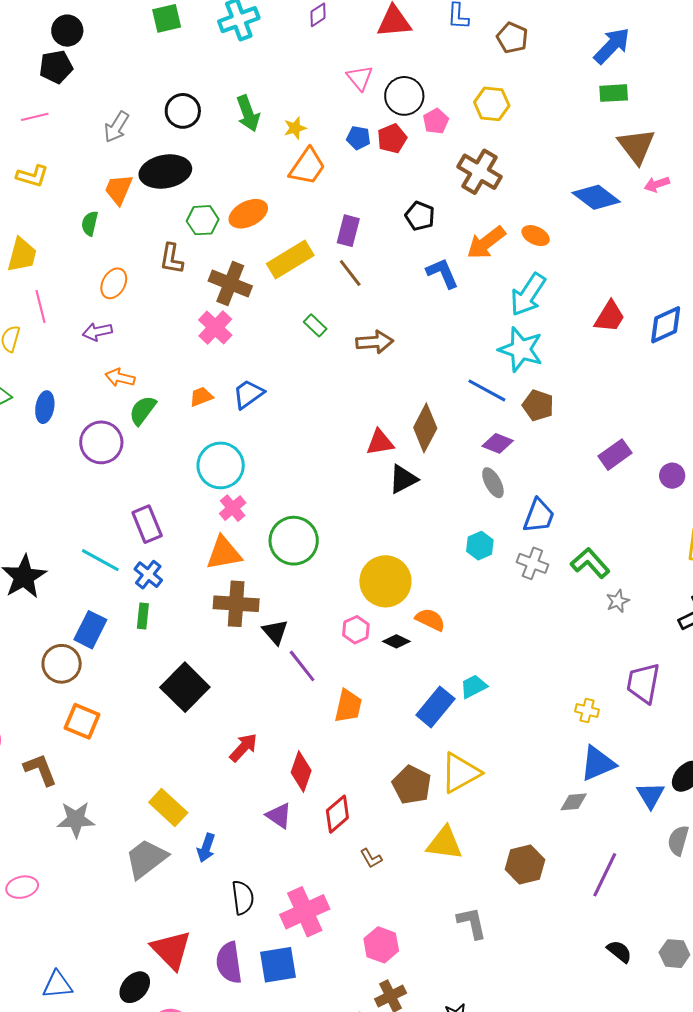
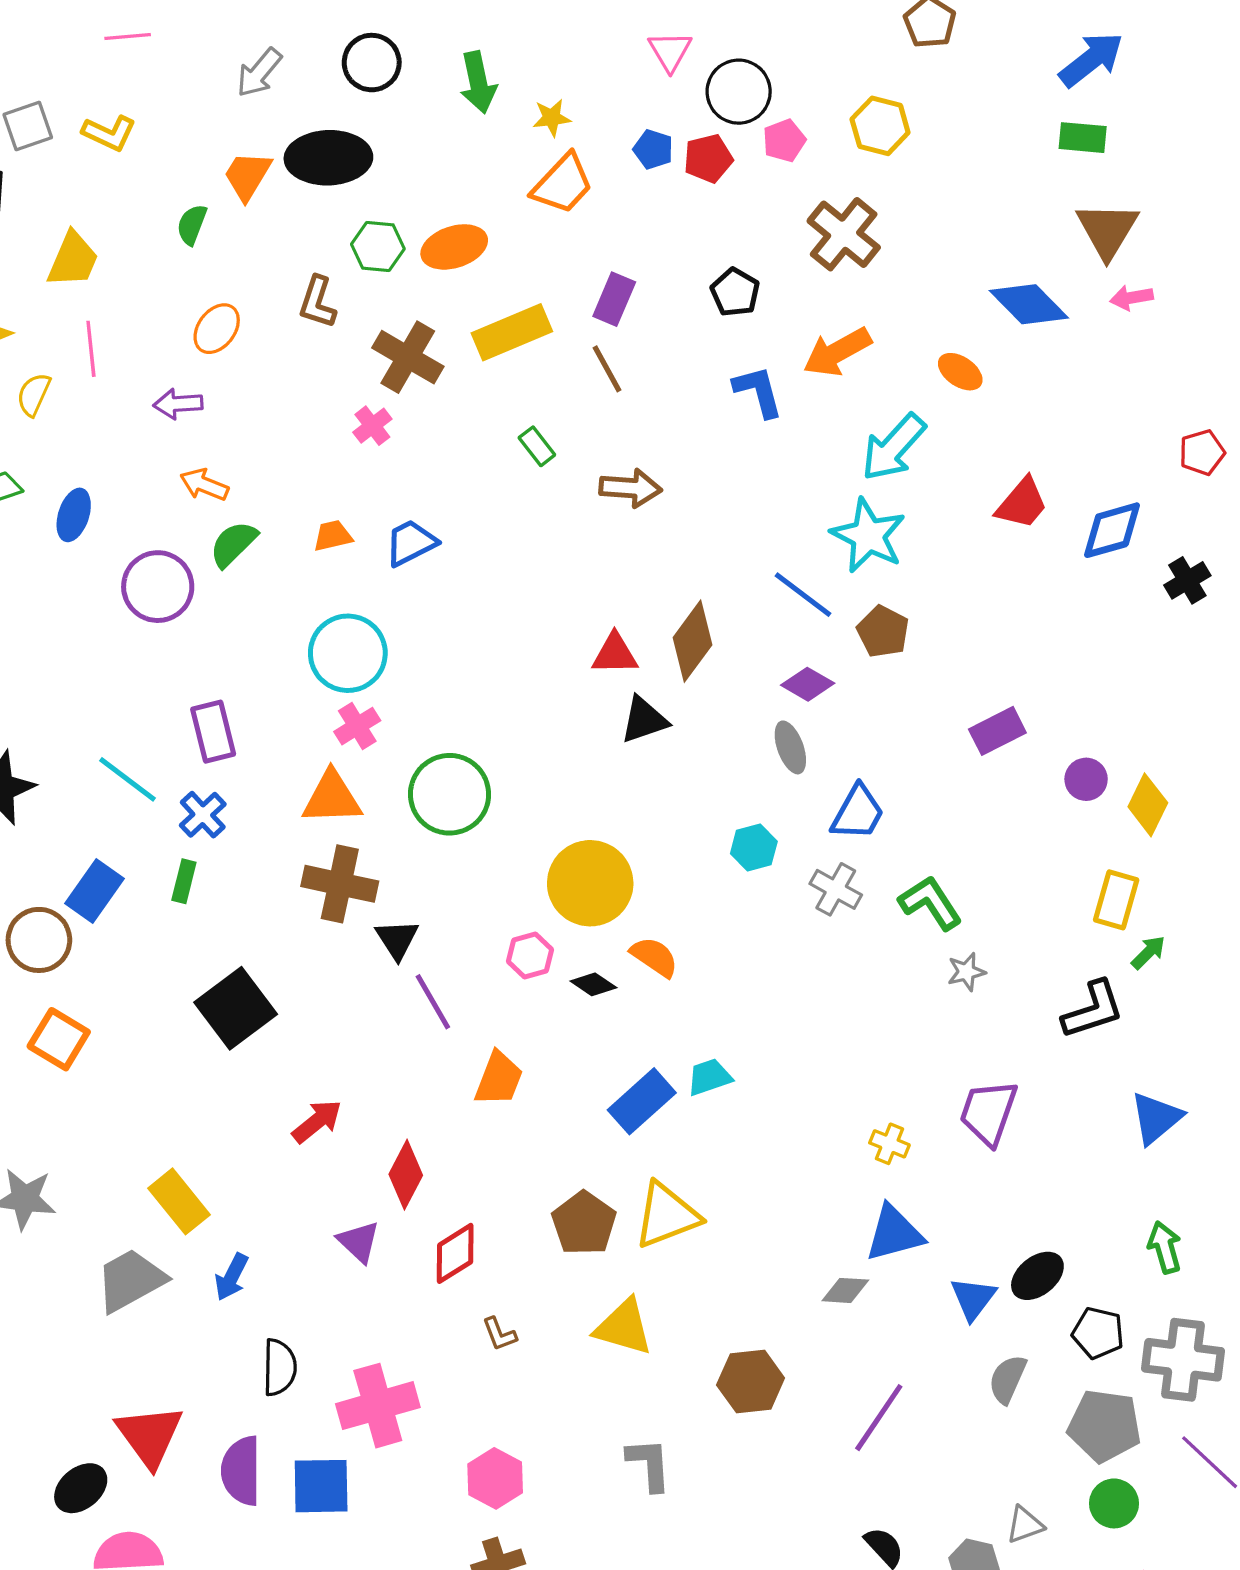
orange ellipse: (536, 236) -> (960, 372), moved
pink cross: (215, 328) -> (372, 426), size x0.7

